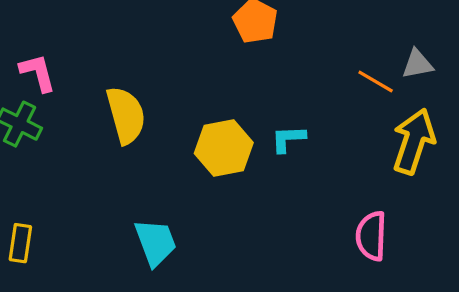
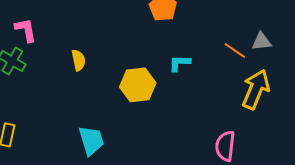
yellow semicircle: (126, 115) -> (79, 60), size x0.6
cyan L-shape: (288, 139) -> (180, 63), moved

